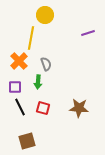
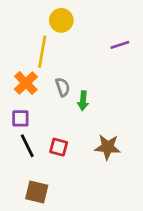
green arrow: (38, 82) -> (83, 101), moved
brown square: (27, 141) -> (37, 192), turned 30

